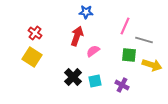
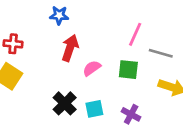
blue star: (86, 12) -> (59, 15), moved
red cross: (35, 33) -> (13, 44), turned -32
green square: (129, 55) -> (128, 70), moved

